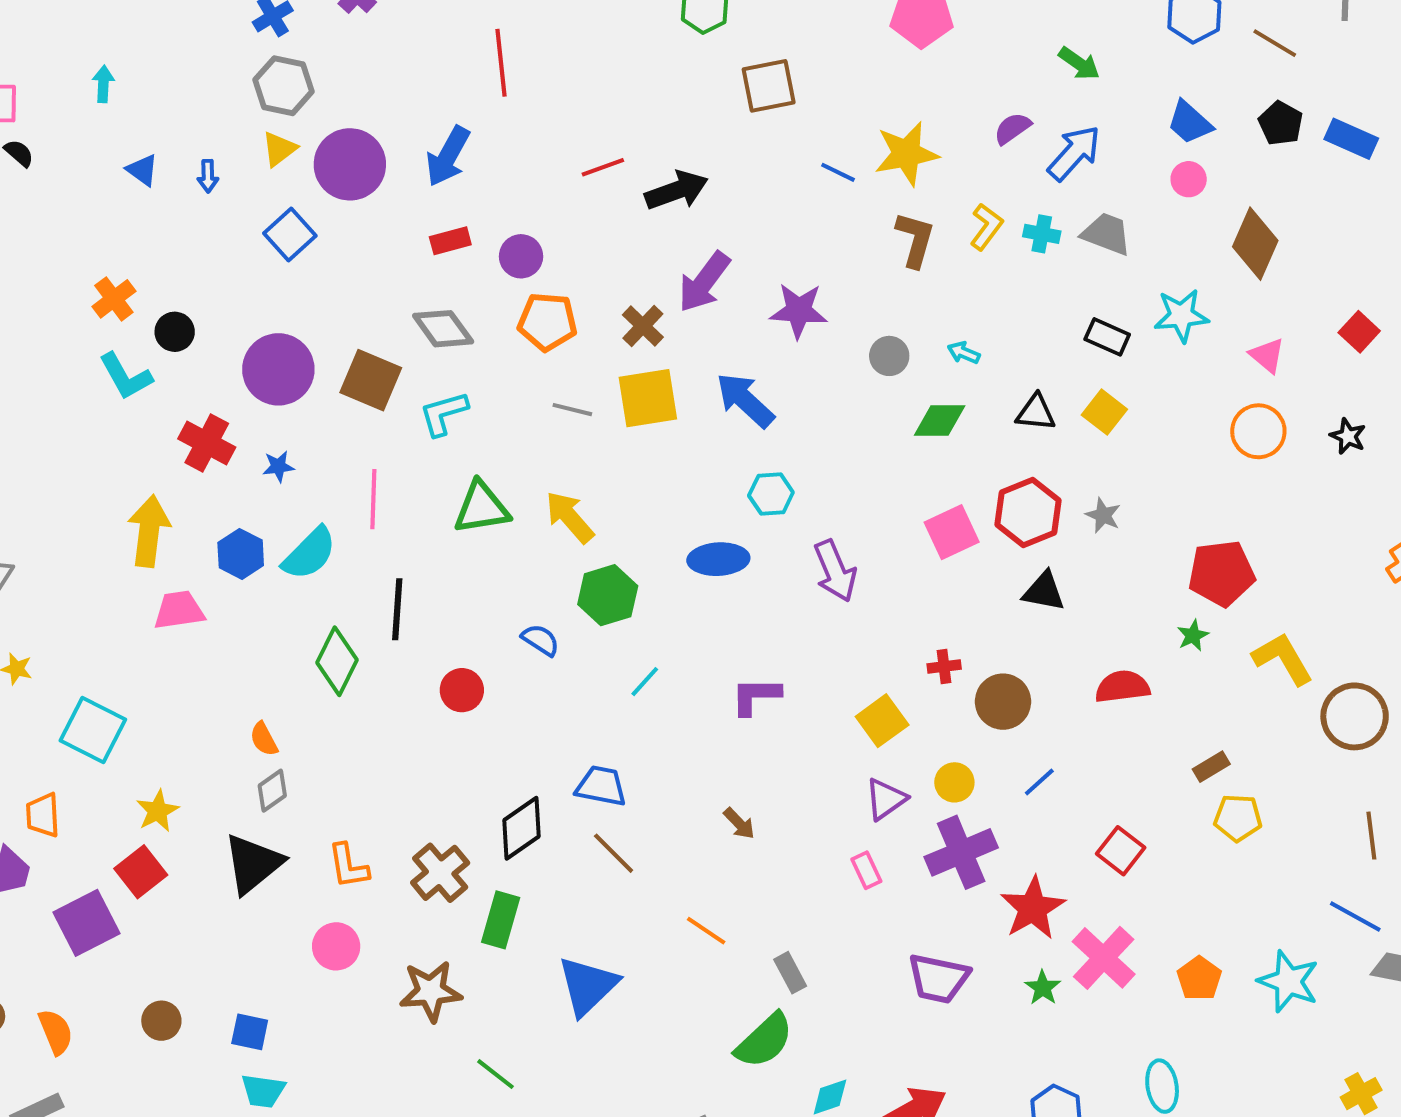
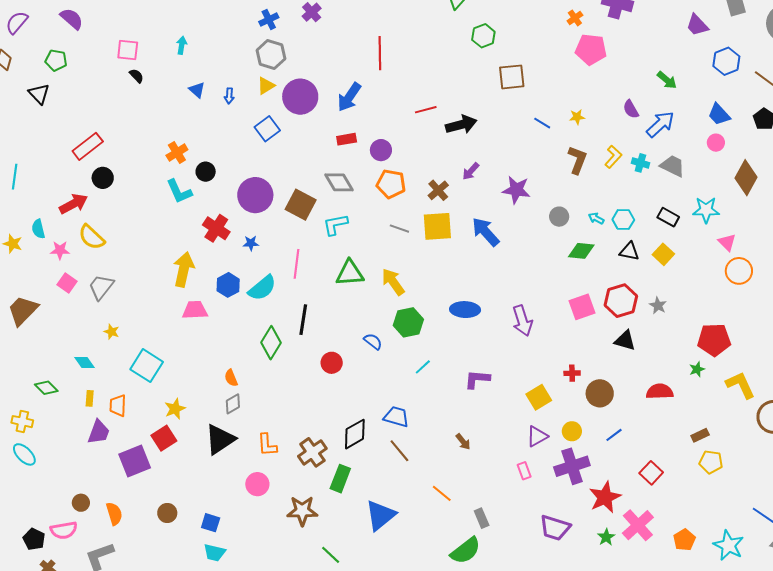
purple semicircle: (1012, 128) -> (631, 109), turned -90
yellow star: (906, 154) -> (577, 117), size x0.5
purple arrow: (704, 282) -> (471, 171), size x0.6
pink triangle: (1267, 355) -> (727, 242), moved
cyan hexagon: (771, 494) -> (623, 220), moved

